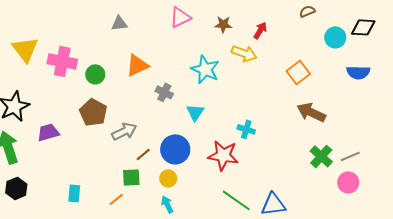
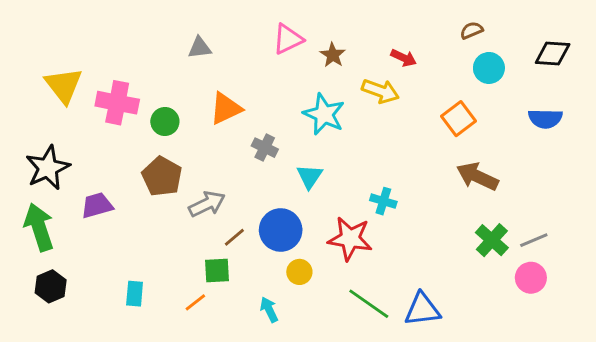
brown star: (223, 24) -> (333, 55), moved, turned 30
red arrow: (260, 30) -> (404, 58), turned 84
cyan circle: (335, 37) -> (489, 68), moved
yellow circle: (168, 178) -> (299, 272), moved

